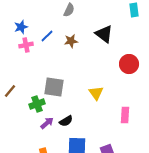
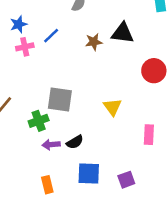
black triangle: (104, 34) -> (123, 33), turned -30
brown star: (71, 41) -> (94, 42), moved
purple arrow: (47, 123) -> (51, 145), turned -144

